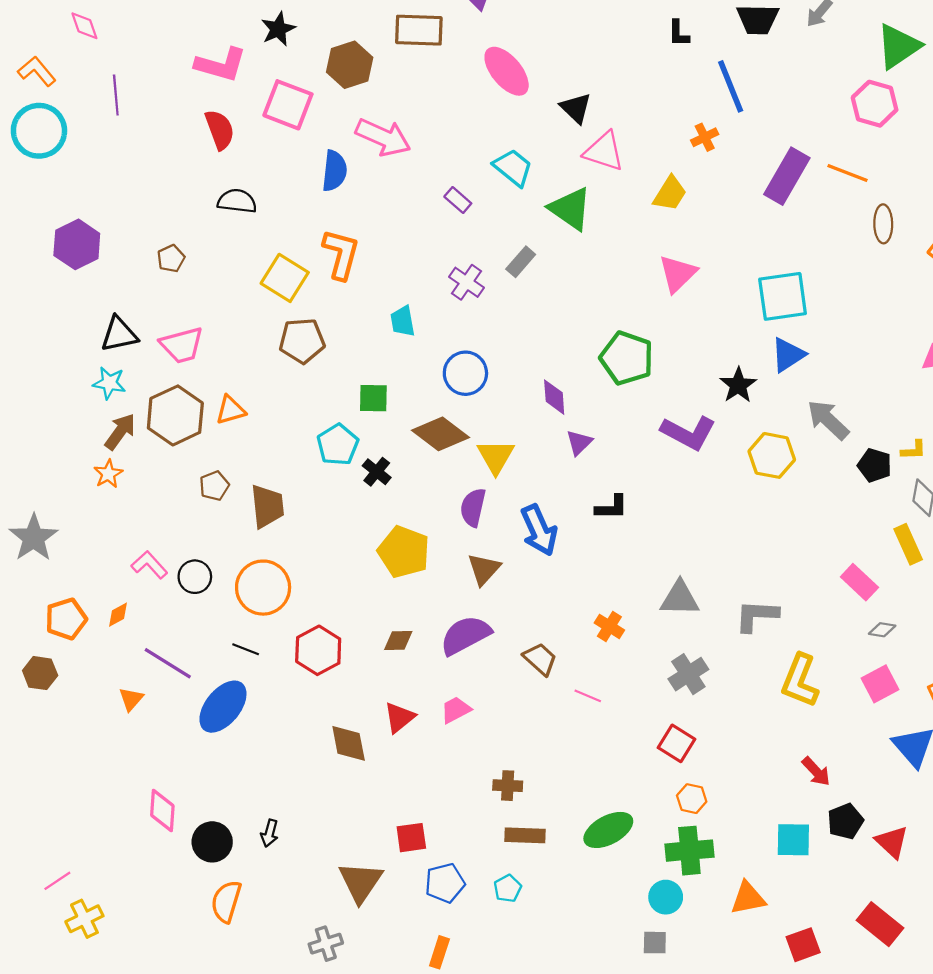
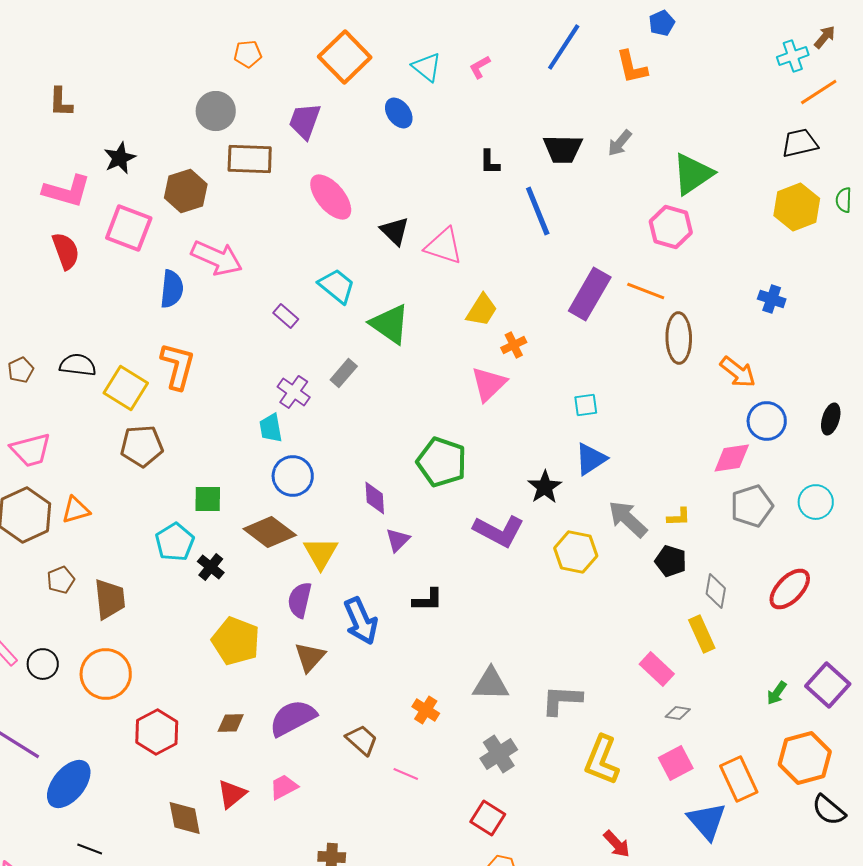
orange cross: (705, 137) -> (514, 345), moved
pink triangle: (604, 151) -> (444, 246), moved
black semicircle: (237, 201) -> (78, 365), moved
brown ellipse: (883, 224) -> (679, 338), size x1.4
cyan square: (783, 296) -> (586, 405), size x0.5
cyan trapezoid: (403, 321) -> (271, 428), moved
yellow L-shape: (914, 450) -> (679, 517), moved
black line: (246, 649) -> (90, 849), moved

